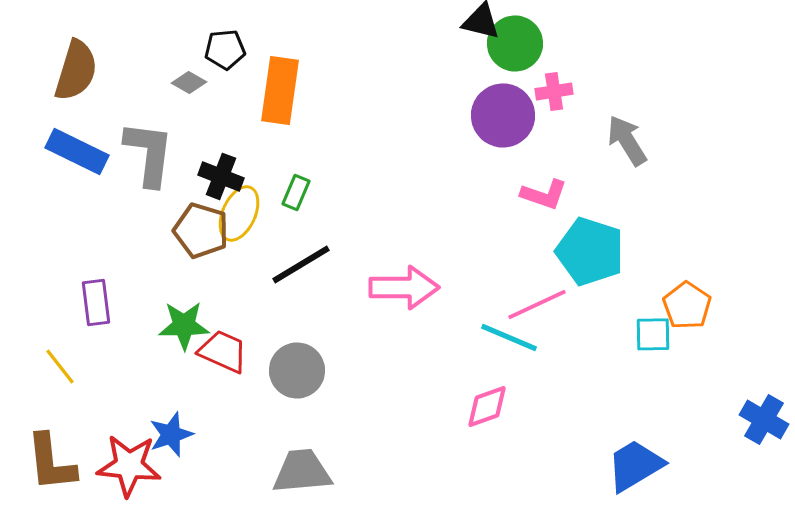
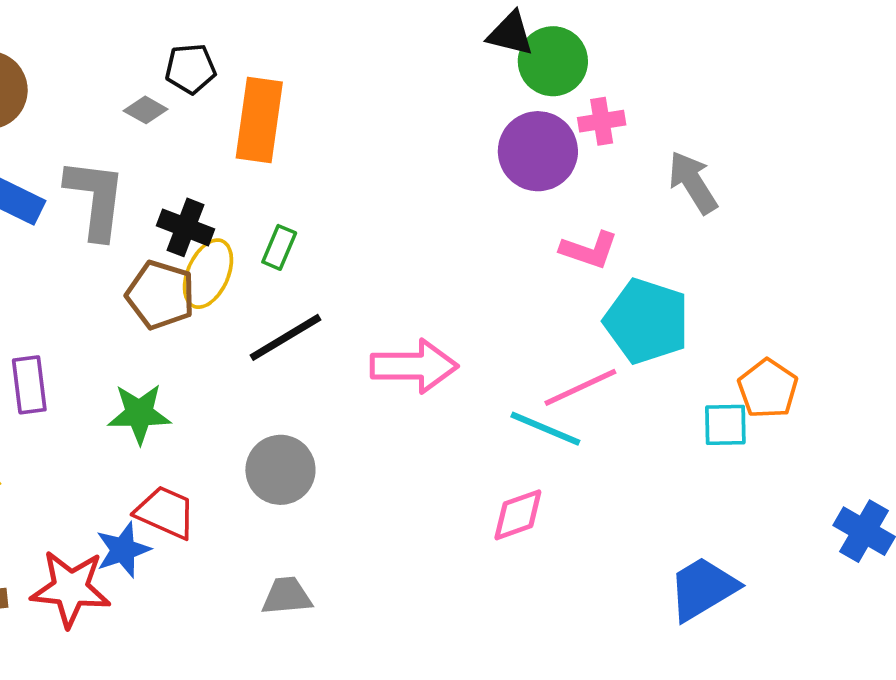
red trapezoid: (223, 351) -> (166, 512), moved
gray trapezoid: (302, 471) -> (287, 596), size x0.7

